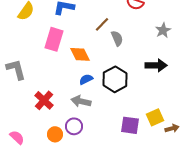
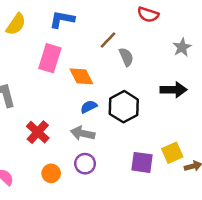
purple circle: (74, 126) -> (85, 164), moved

